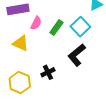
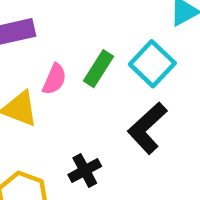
pink semicircle: (36, 23) -> (54, 79), moved

